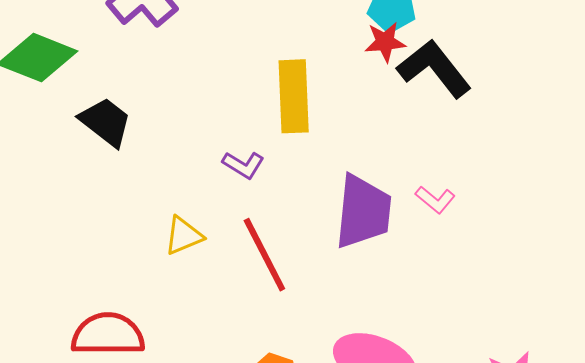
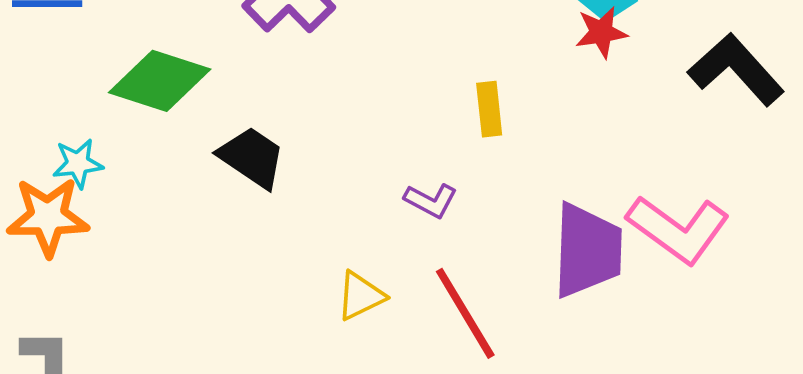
black L-shape: (434, 69) -> (736, 70), moved
yellow rectangle: (294, 96) -> (489, 109), size x0.6
pink L-shape: (435, 200) -> (678, 229), size x2.0

